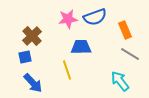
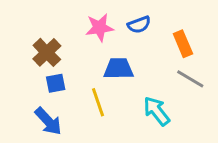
blue semicircle: (95, 17) -> (139, 25), size x0.7
blue square: (25, 57) -> (56, 83), moved
cyan arrow: (120, 81) -> (157, 111), moved

